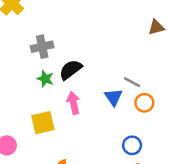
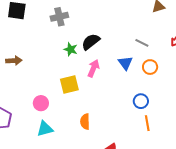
gray cross: (42, 47) -> (59, 17), moved
gray line: (132, 82) -> (142, 43), moved
pink arrow: (73, 103) -> (93, 68), turned 36

